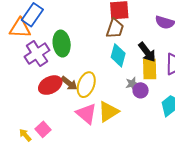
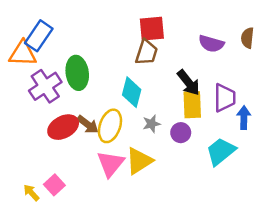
cyan diamond: (118, 55) -> (132, 92), moved
gray star: (132, 84) -> (152, 124), moved
pink triangle: (86, 114) -> (111, 164), turned 30

